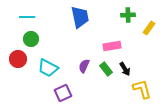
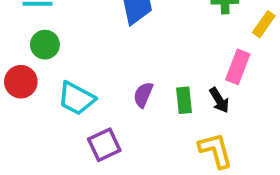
pink rectangle: (112, 46) -> (238, 67), moved, turned -60
green rectangle: (106, 69) -> (184, 100), turned 32
yellow L-shape: (142, 89) -> (216, 150), moved

